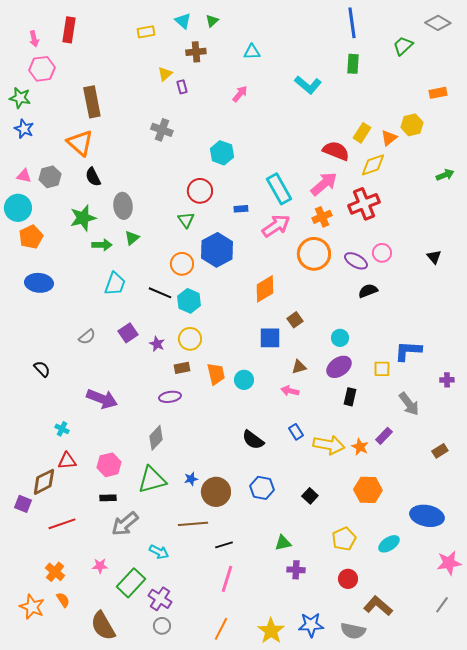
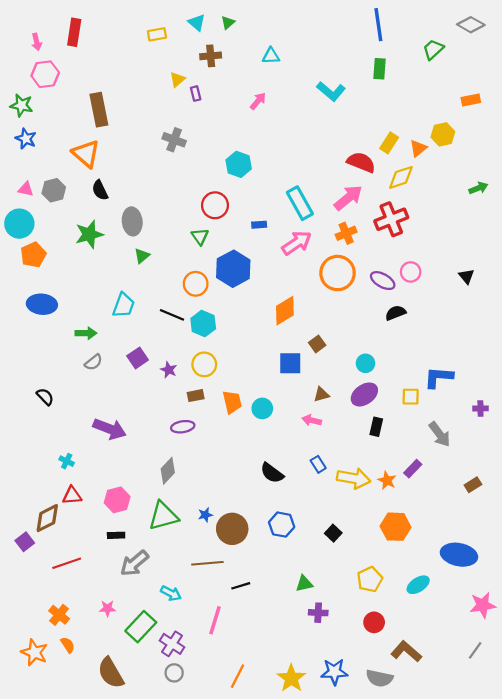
green arrow: (102, 245) -> (86, 333), moved
purple square: (23, 504) -> (25, 542), turned 30
pink line: (227, 579) -> (215, 620), moved

